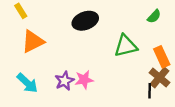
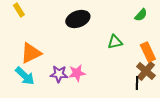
orange triangle: (33, 41) -> (31, 53), moved
green triangle: (126, 46) -> (115, 42), size x0.7
purple star: (64, 81) -> (59, 74), turned 30

